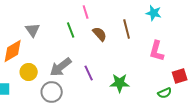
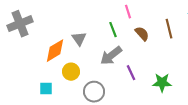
gray triangle: (33, 30) -> (79, 39), moved
gray arrow: (61, 67) -> (111, 56), moved

